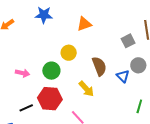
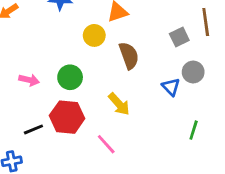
yellow circle: (69, 53) -> (94, 35), moved
brown semicircle: (99, 66) -> (129, 56), moved

